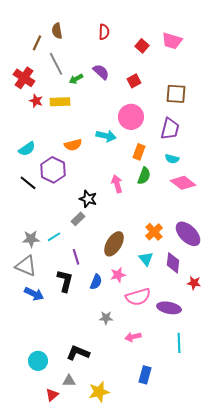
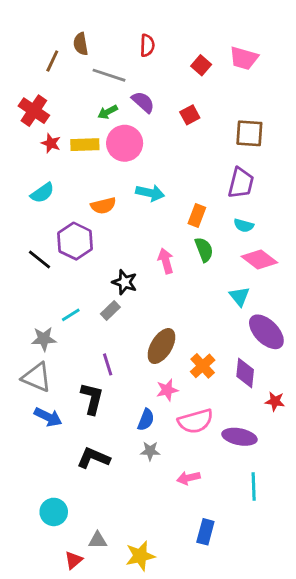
gray line: (56, 64) -> (109, 75), moved, turned -45
pink circle: (131, 117) -> (125, 143), moved
cyan semicircle: (27, 149) -> (42, 193), moved
green semicircle: (144, 176) -> (204, 250), turned -42
orange cross: (154, 232) -> (203, 366), moved
cyan line: (54, 237) -> (71, 315), moved
cyan triangle: (146, 259) -> (239, 296), moved
blue semicircle: (96, 282) -> (146, 420), moved
black L-shape: (78, 353) -> (93, 458), moved

